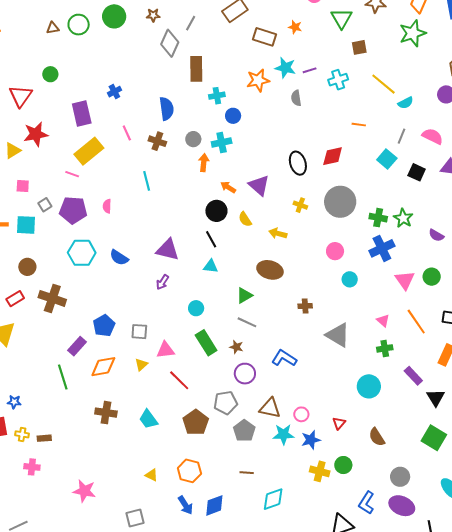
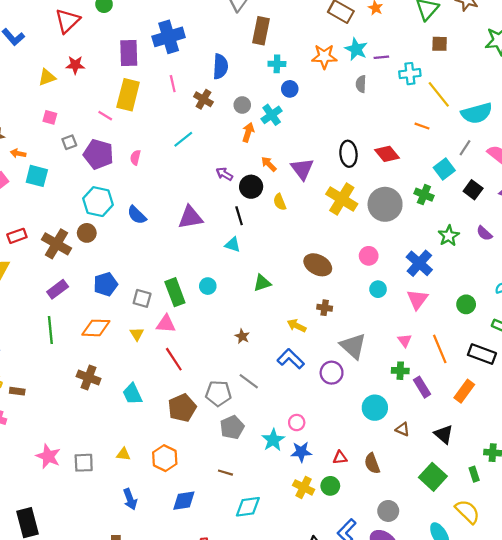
yellow line: (383, 84) -> (439, 94), moved
blue cross: (114, 92) -> (169, 37), size x2.0
cyan semicircle: (406, 103) -> (477, 113), size x1.8
red star: (36, 134) -> (75, 65), size x0.7
cyan cross: (222, 142) -> (272, 115), turned -36
yellow rectangle: (89, 151) -> (128, 95), turned -48
red diamond: (333, 156) -> (387, 154), turned 50
cyan line: (147, 181) -> (183, 139), turned 54
yellow cross: (300, 205) -> (342, 199), size x2.0
green cross: (378, 218) -> (424, 195), moved
cyan square: (26, 225) -> (37, 176), moved
yellow arrow: (278, 233) -> (297, 326), moved
purple semicircle: (436, 235) -> (484, 233), moved
blue cross: (382, 248) -> (419, 263), turned -35
purple triangle: (168, 250) -> (190, 217), turned -35
brown circle: (27, 267) -> (87, 233), moved
brown ellipse: (270, 270) -> (318, 265), moved
pink triangle: (405, 280) -> (417, 299), moved
purple arrow: (163, 282) -> (224, 174), moved, turned 77
gray line: (247, 322) -> (249, 381), moved
green rectangle: (206, 343) -> (175, 292), moved
purple rectangle: (77, 346) -> (58, 289), moved
yellow triangle: (141, 364) -> (137, 334), turned -32
purple circle: (245, 374) -> (332, 373), moved
purple rectangle: (413, 376) -> (422, 387), moved
black triangle: (436, 398) -> (444, 434), turned -30
brown triangle: (270, 408) -> (402, 429), moved, size x0.6
red triangle: (339, 423) -> (340, 458), moved, turned 32
cyan star: (283, 434) -> (273, 440), turned 30
yellow triangle: (152, 475) -> (123, 454), turned -32
blue arrow: (185, 505) -> (130, 499), moved
gray square: (135, 518) -> (84, 463), moved

